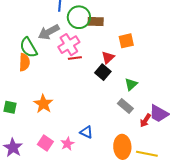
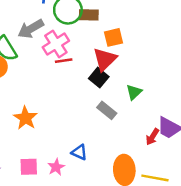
orange square: (126, 41) -> (114, 37), moved
red triangle: (108, 58) -> (105, 59), size x1.5
gray rectangle: (125, 106) -> (107, 110), moved
pink square: (45, 143) -> (29, 167), turned -35

